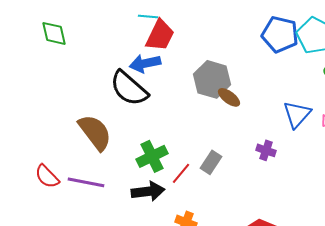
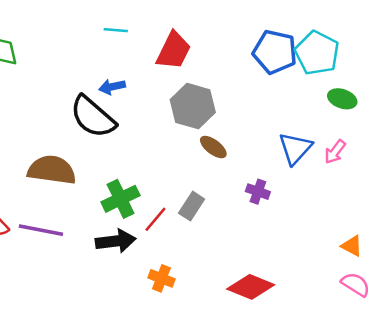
red trapezoid: (160, 35) -> (174, 51), moved
blue arrow: (145, 63) -> (112, 87), size x0.7
brown ellipse: (229, 97) -> (213, 147), moved
brown semicircle: (95, 132) -> (52, 170), turned -45

